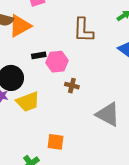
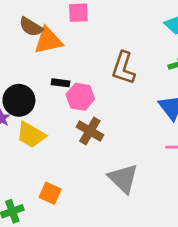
brown cross: (72, 86) -> (90, 131), size x1.5
yellow trapezoid: (28, 102) -> (31, 135), turned 35

